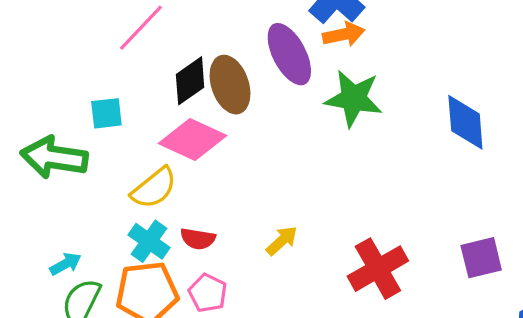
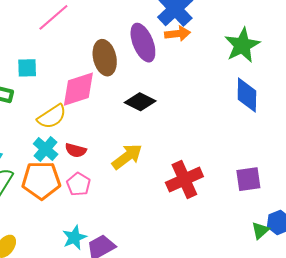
black diamond: (190, 81) -> (140, 102), moved, turned 56
green star: (354, 98) -> (242, 45), moved, turned 30
pink diamond: (192, 139) -> (78, 89), turned -48
yellow arrow: (282, 241) -> (127, 157), size x1.5

